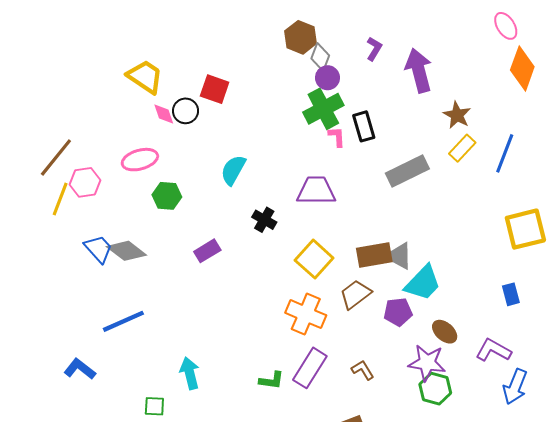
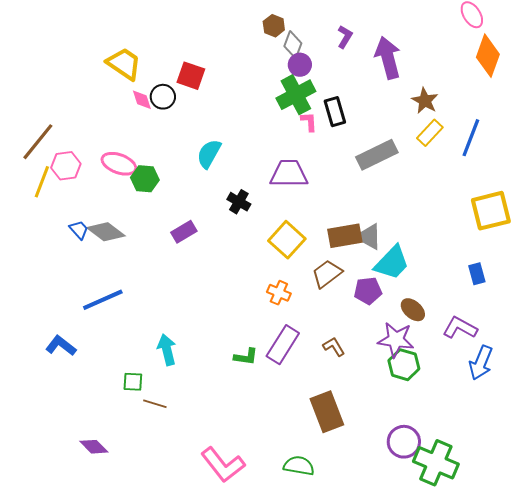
brown hexagon: (301, 37) -> (274, 26), size x0.7
pink ellipse: (140, 160) -> (119, 164), moved, turned 36
blue trapezoid: (98, 249) -> (79, 230), size x0.7
orange cross: (306, 314) -> (279, 293), size x0.6

